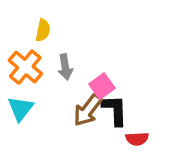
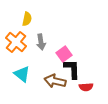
cyan triangle: (21, 109) -> (22, 74), moved, turned -30
brown arrow: (88, 110) -> (55, 81), moved, turned 65

